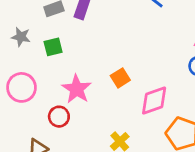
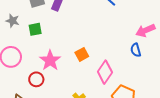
pink diamond: (154, 100) -> (105, 72), turned -40

